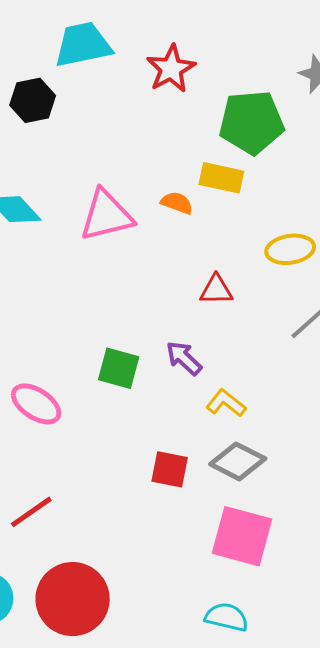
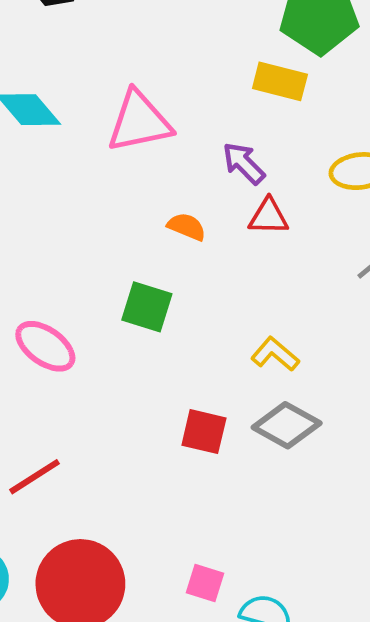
orange semicircle: (177, 203) -> (187, 227), moved
purple arrow: (184, 358) -> (244, 163), moved
pink square: (242, 536) -> (205, 583), moved, size x0.5

